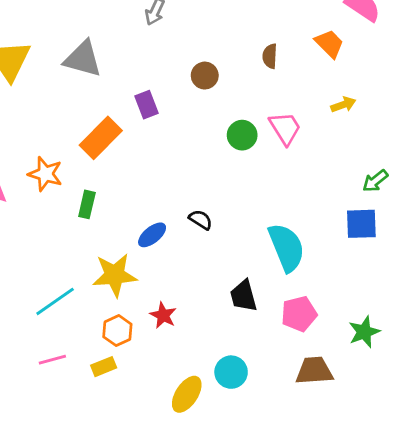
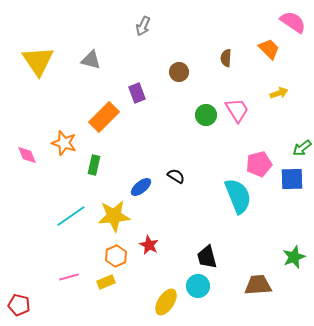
gray triangle: (83, 59) -> (91, 60), size x0.7
black trapezoid: (244, 296) -> (207, 257), moved
cyan line: (55, 301) -> (71, 216), moved
pink pentagon: (299, 314) -> (259, 164), moved

